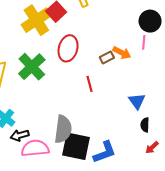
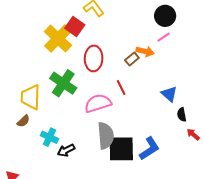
pink line: (144, 42) -> (164, 37), turned 64
red arrow: (152, 147) -> (193, 134), turned 96
pink semicircle: (35, 148) -> (98, 103), moved

